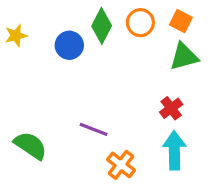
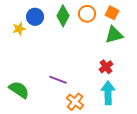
yellow star: (16, 36) -> (19, 29), moved
blue circle: (69, 45) -> (35, 17), moved

